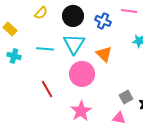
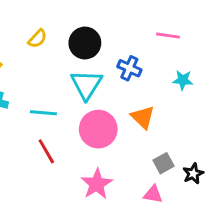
blue cross: (103, 21) -> (129, 68), moved
cyan line: (45, 49) -> (43, 113), moved
orange triangle: (104, 54) -> (143, 117), moved

